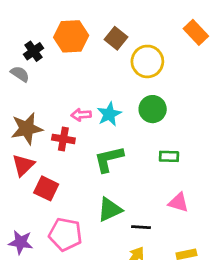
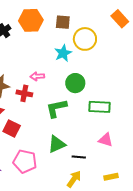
brown square: (116, 38) -> (63, 22), turned -35
green circle: (153, 109) -> (75, 83), moved
cyan star: (109, 114) -> (63, 53), moved
green rectangle: (169, 156) -> (99, 107), size x1.5

